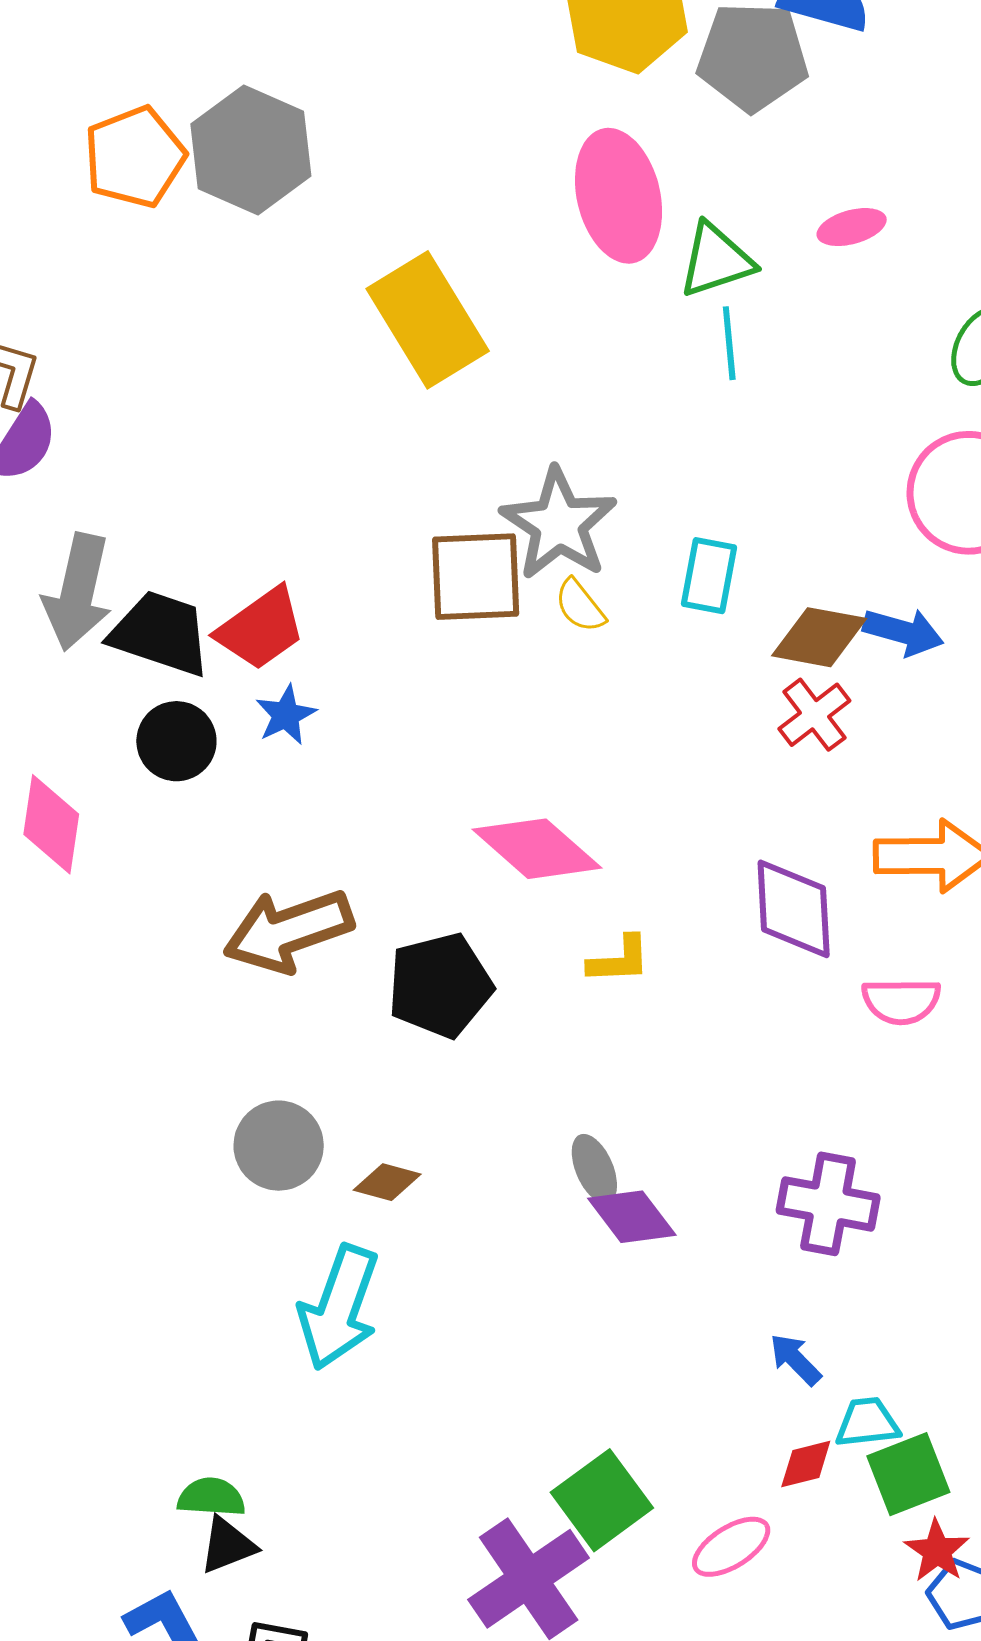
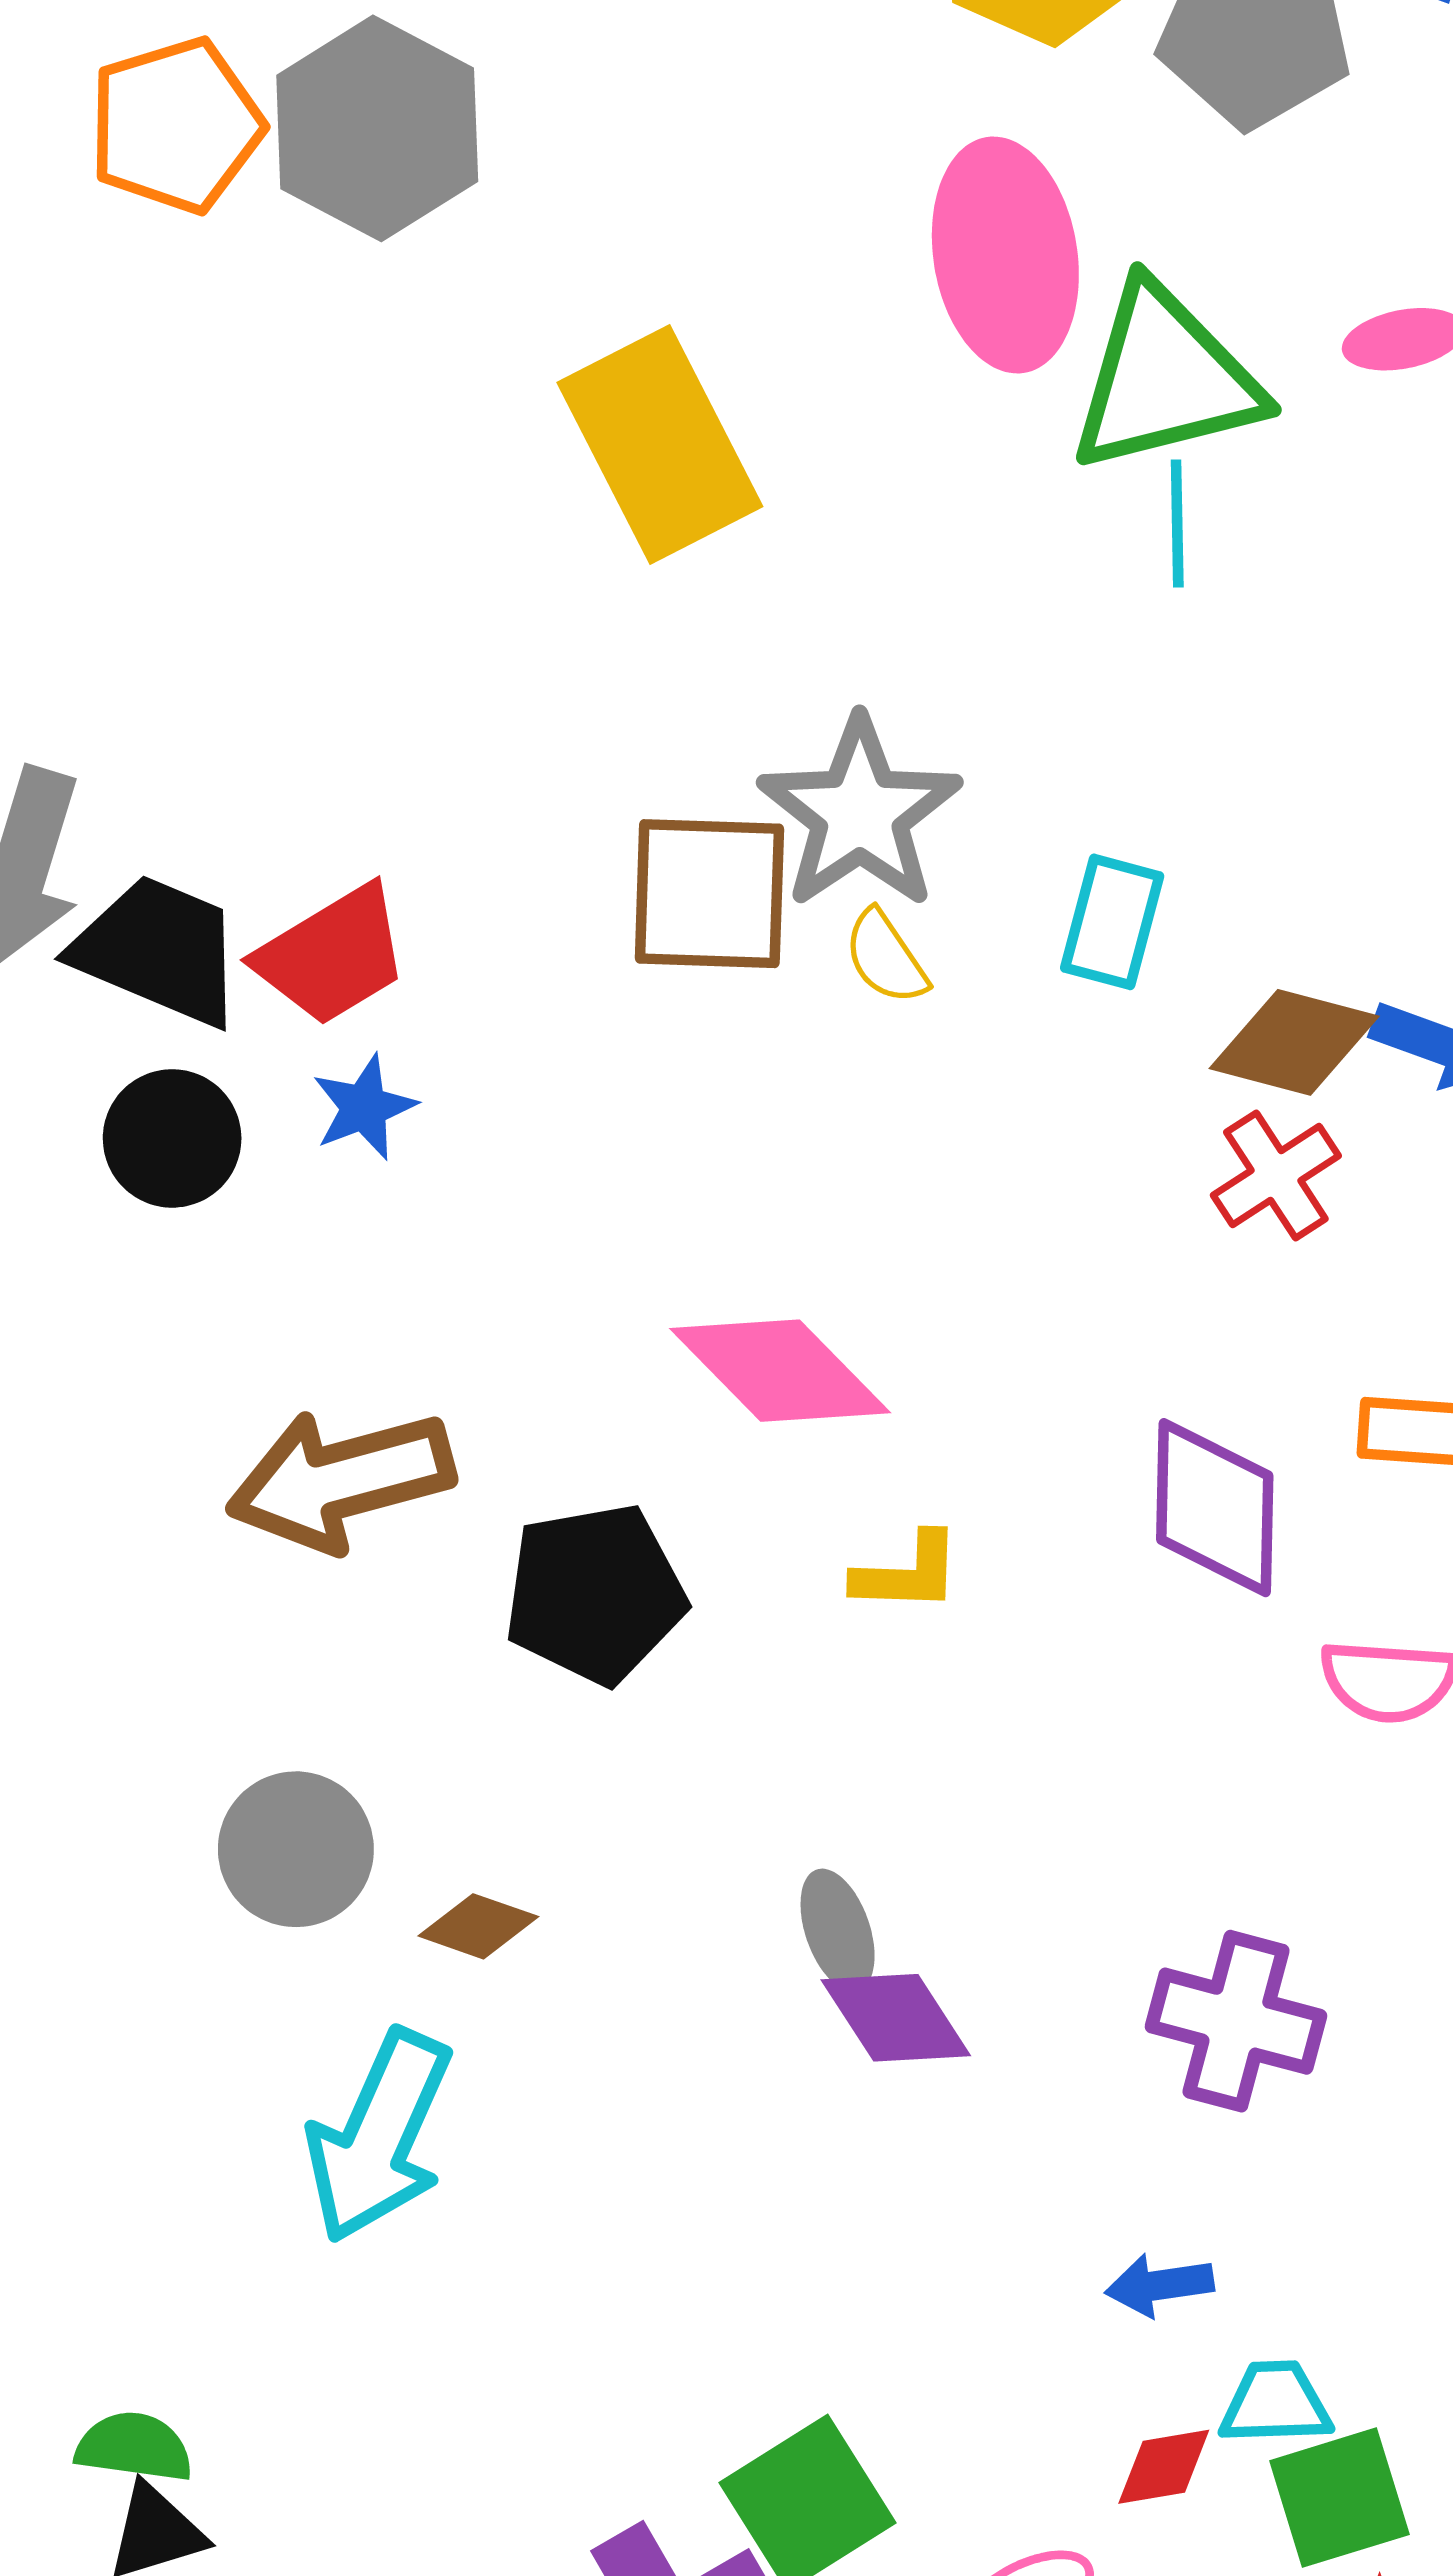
green triangle: (716, 260) -> (1165, 379), size x1.5
blue arrow: (795, 1359) -> (1160, 2285), turned -58

